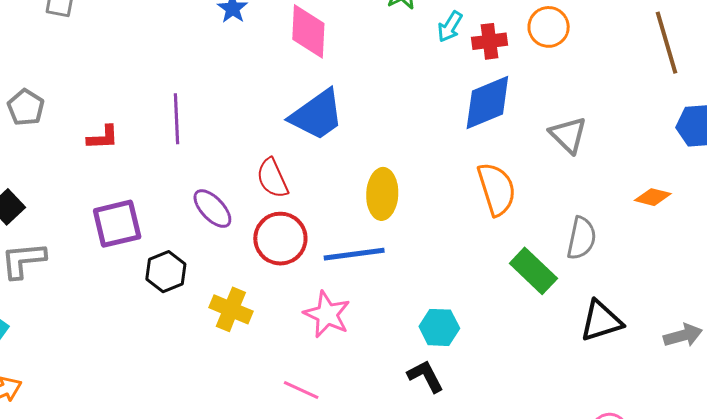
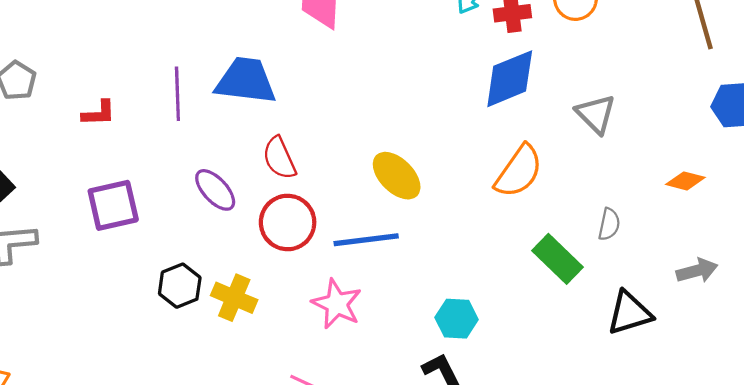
blue trapezoid: (317, 115) -> (246, 81), moved, turned -138
orange semicircle: (497, 189) -> (519, 171), turned 52
yellow ellipse: (382, 194) -> (397, 176), turned -48
gray semicircle: (581, 238) -> (609, 224), size x0.7
black hexagon: (166, 272) -> (180, 286), moved
gray arrow: (683, 335) -> (697, 271), moved

